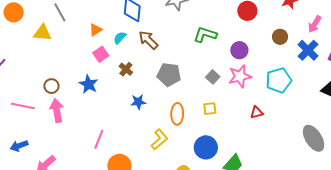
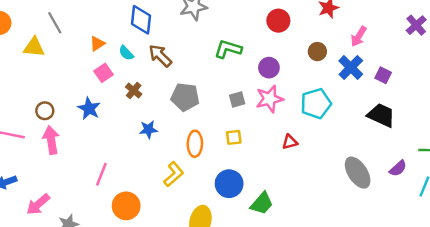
cyan semicircle: (120, 38) -> (126, 53), turned -88
gray square: (213, 77) -> (237, 100), turned 32

